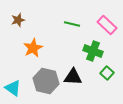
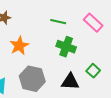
green cross: (93, 51) -> (66, 47), moved
black triangle: (73, 77) -> (70, 82), moved

